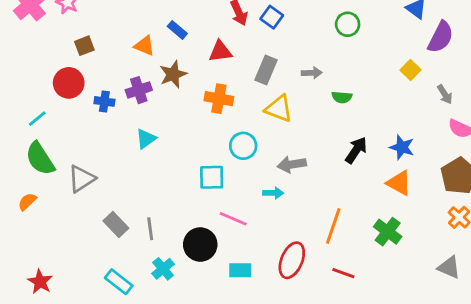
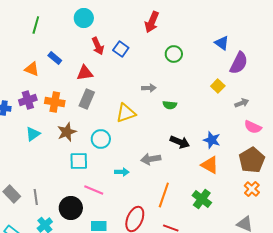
gray rectangle: (266, 70) -> (87, 99), moved
brown star: (173, 74) -> (67, 132), moved
gray arrow: (445, 94) -> (242, 103), turned -80
orange cross: (219, 99) -> (55, 102), moved
yellow triangle: (279, 109) -> (126, 113), turned -40
black arrow: (356, 150) -> (180, 142), turned 78
gray arrow: (292, 164) -> (151, 159), moved

